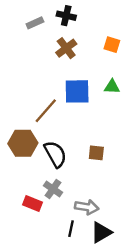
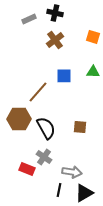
blue square: (77, 91) -> (64, 76), size x0.7

